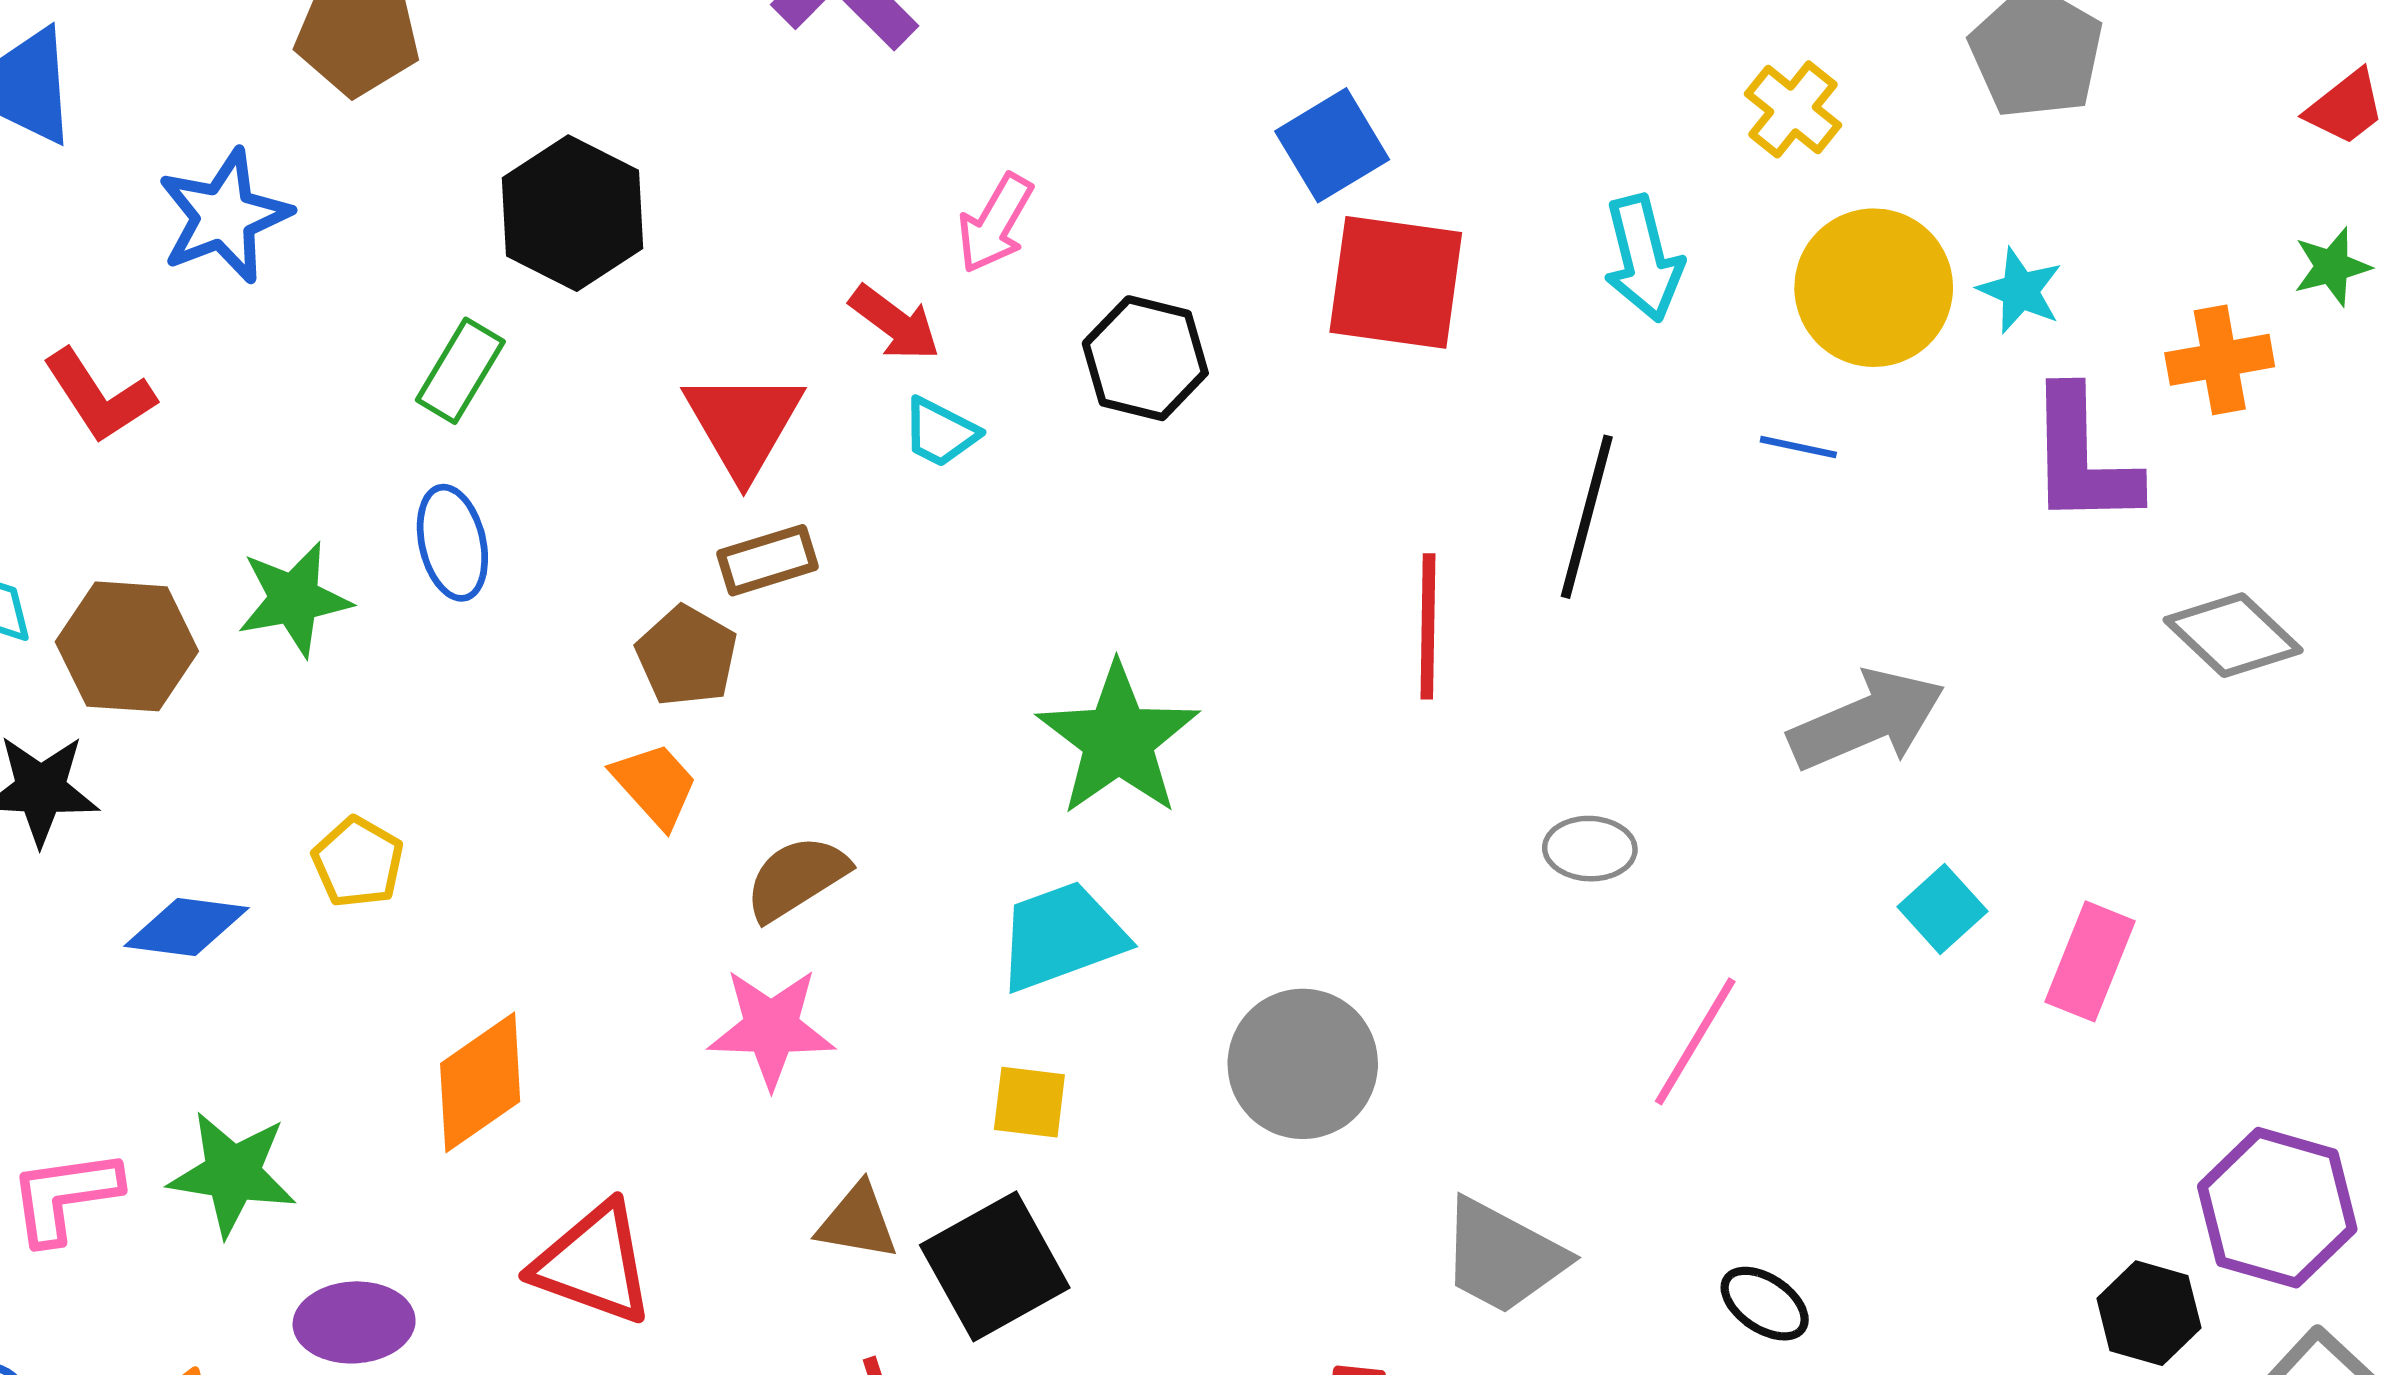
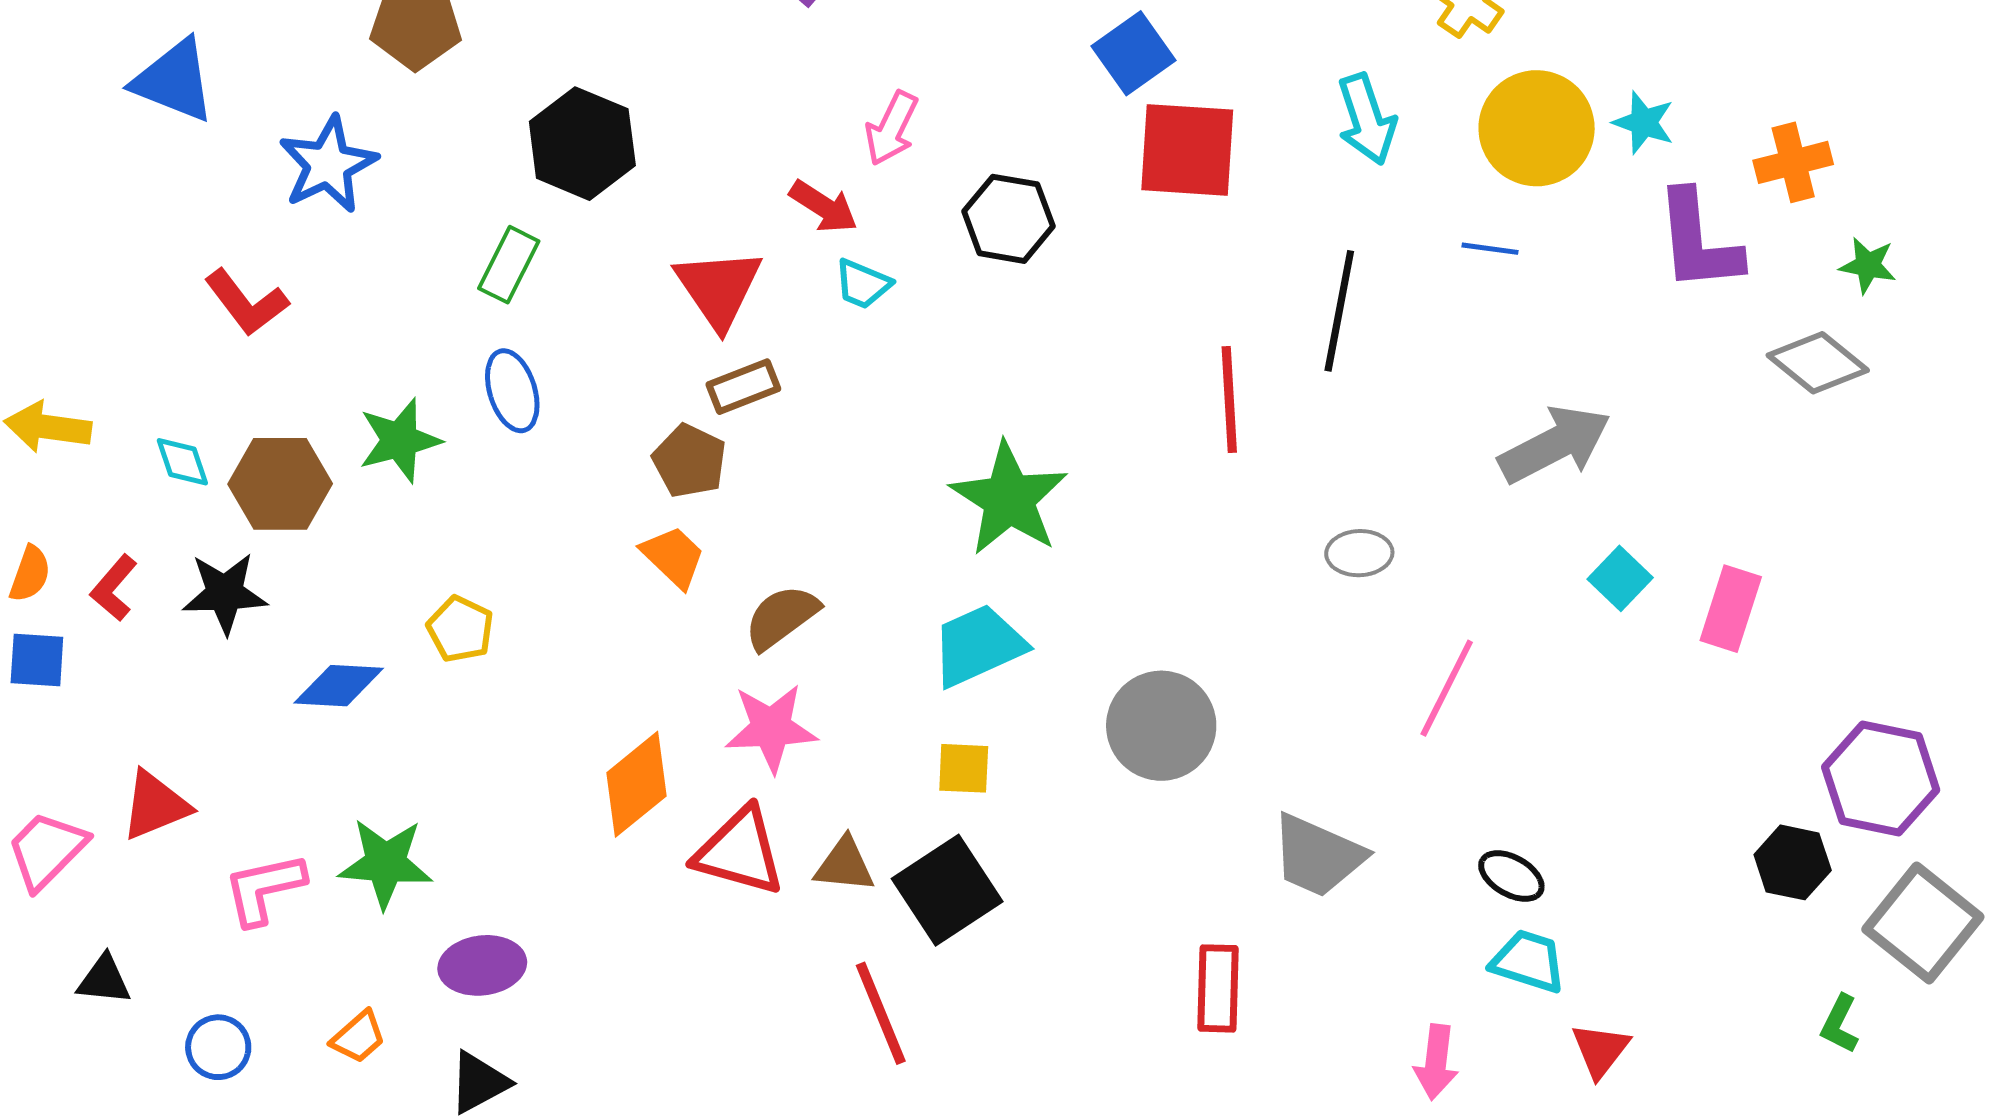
green star: (2332, 267) -> (1868, 265), moved, turned 30
orange diamond: (480, 1082) -> (636, 784), moved
red triangle: (593, 1263) -> (740, 852), moved

